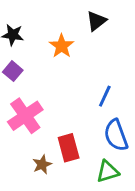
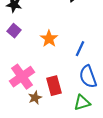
orange star: (62, 46) -> (49, 39), moved
pink cross: (25, 116) -> (22, 77), moved

